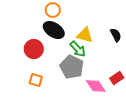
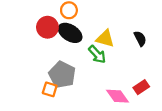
red circle: (34, 49) -> (47, 27), moved
gray pentagon: (72, 67) -> (62, 75), moved

